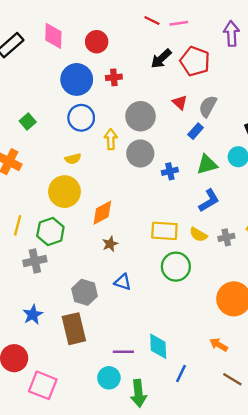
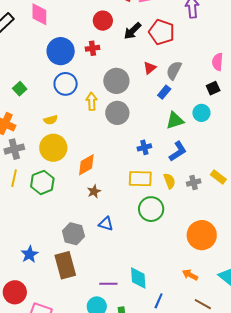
red circle: (97, 42) -> (103, 21), moved
red triangle: (180, 102) -> (150, 68), turned 40
yellow semicircle: (73, 159) -> (51, 120), moved
blue cross: (170, 171) -> (144, 147), moved
yellow semicircle: (198, 235) -> (169, 181), turned -140
gray cross: (35, 261) -> (14, 149), moved

